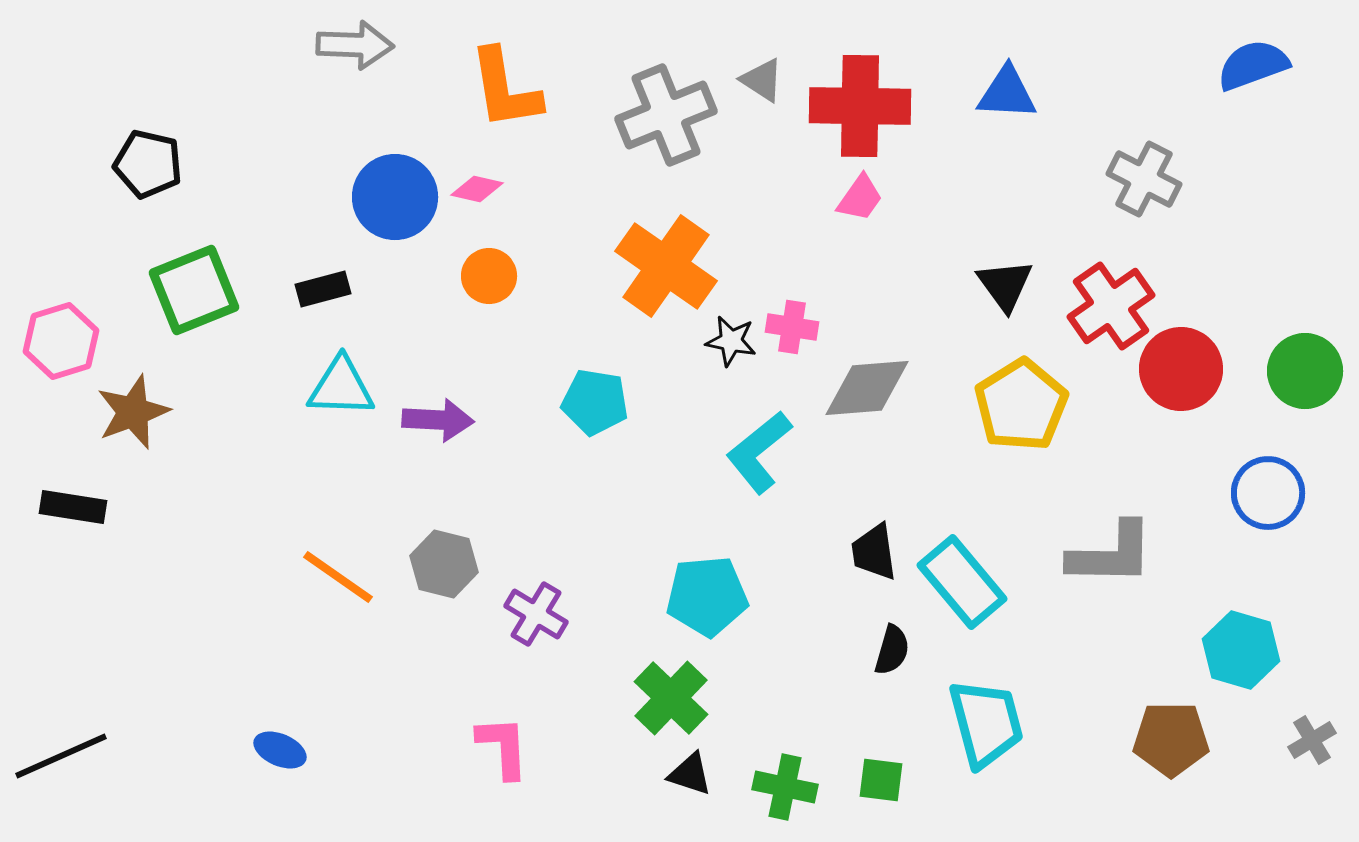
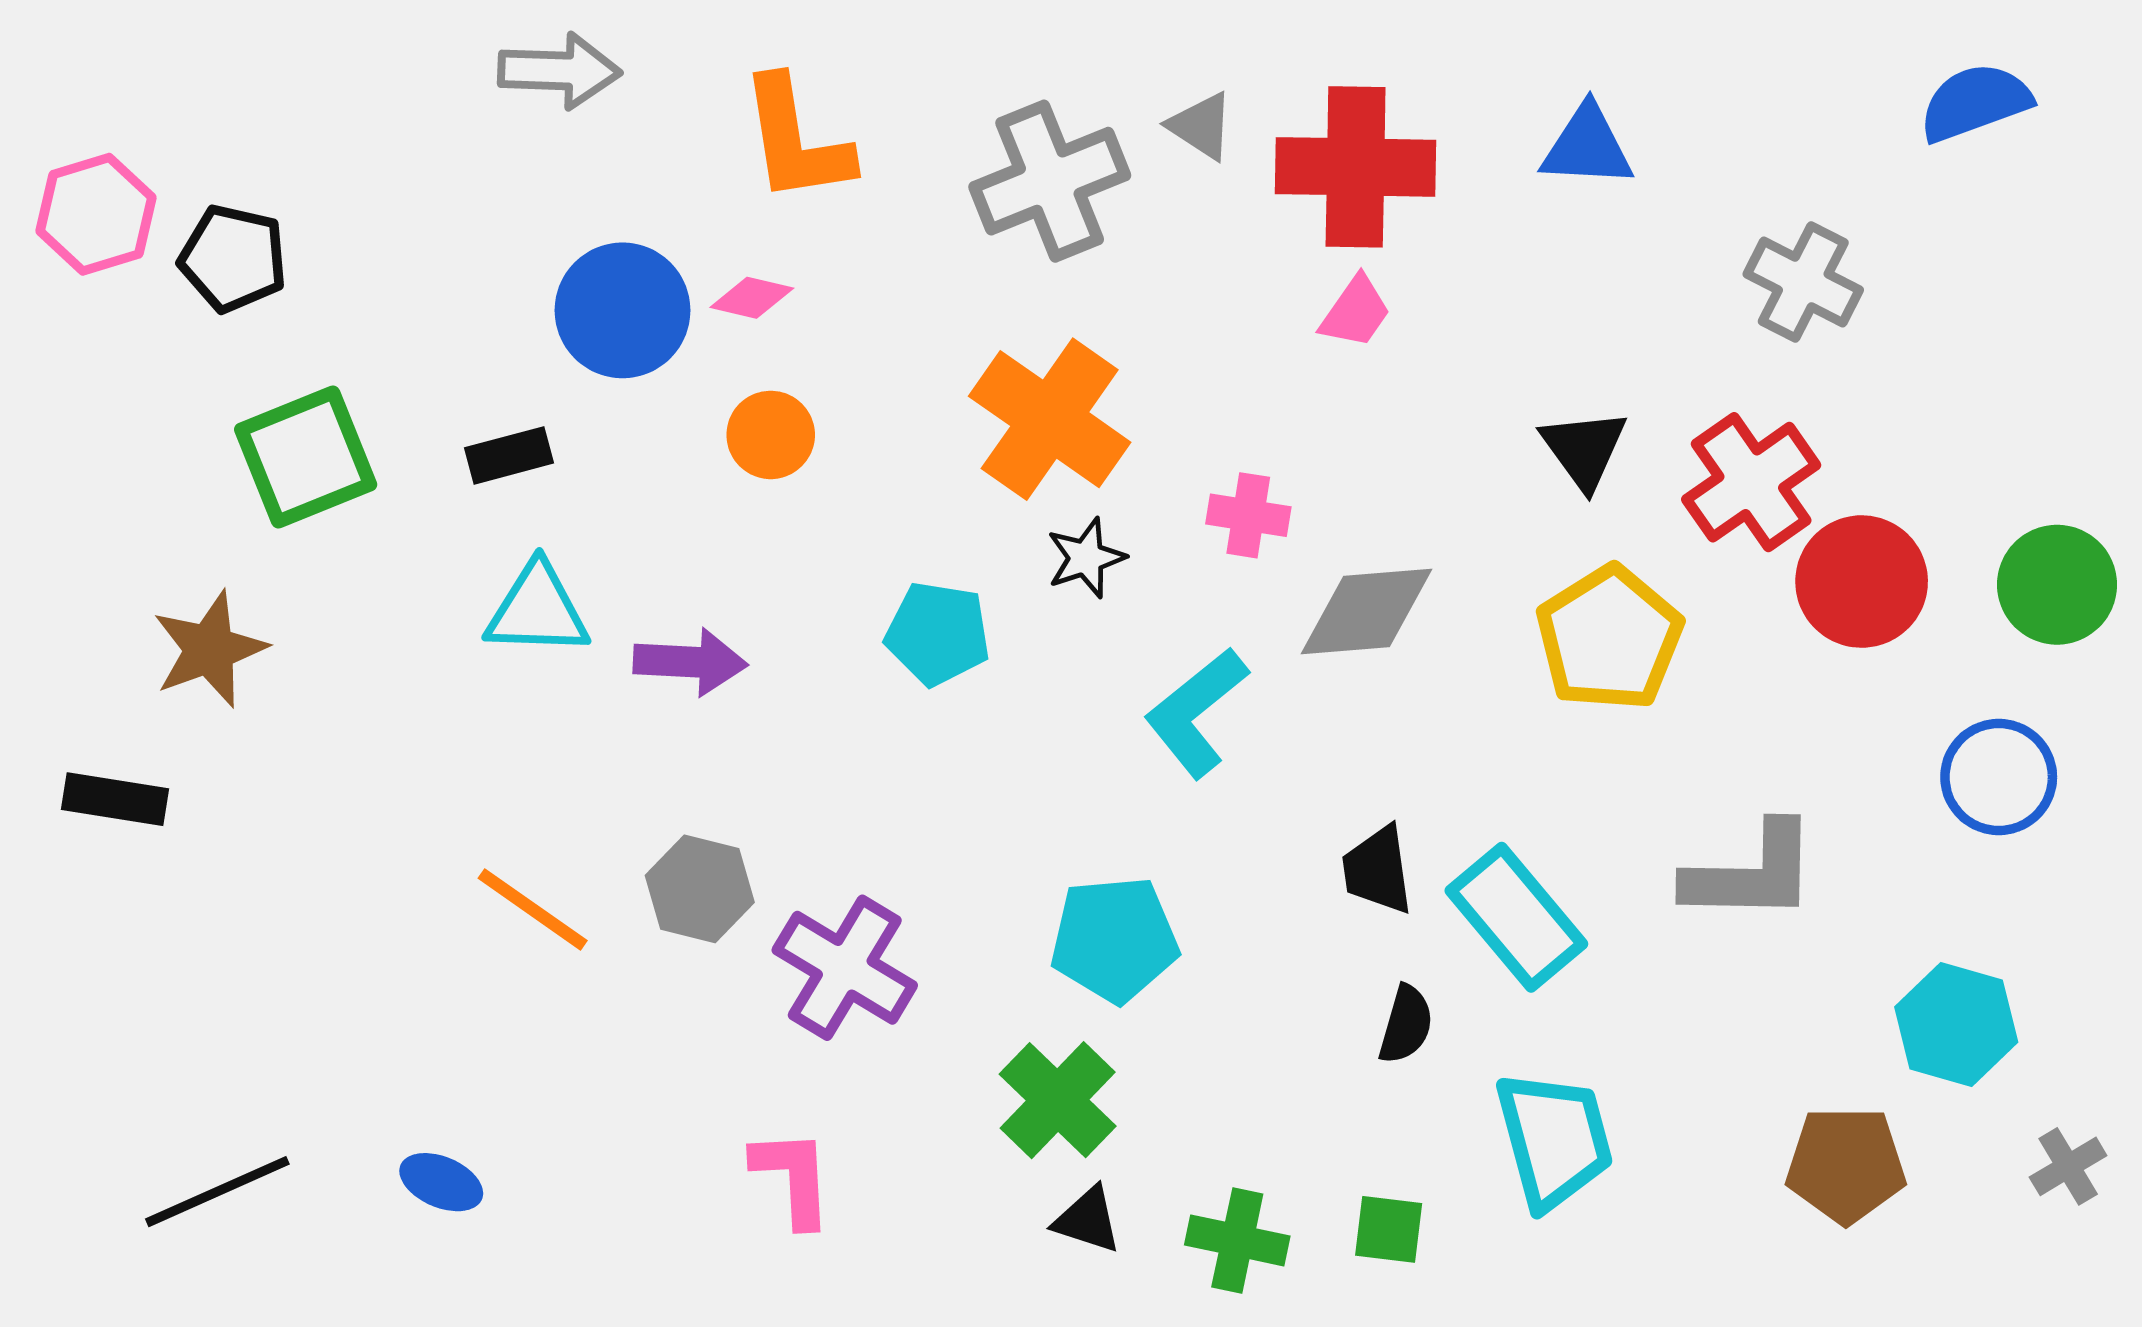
pink hexagon: (61, 341) -> (96, 214), moved
black star: (731, 341) -> (1086, 558), moved, turned -30
purple cross: (536, 614) -> (845, 968), size x1.4
black line: (61, 756) -> (217, 1192), moved

